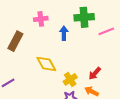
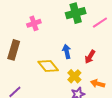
blue arrow: (64, 33) -> (67, 51), moved
red arrow: (95, 73) -> (90, 57), moved

